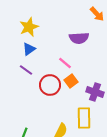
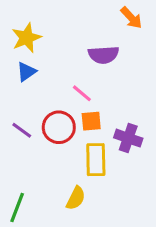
purple line: (26, 70) -> (22, 130), moved
orange square: (71, 81) -> (91, 121), turned 32
yellow rectangle: (84, 118) -> (96, 160), moved

